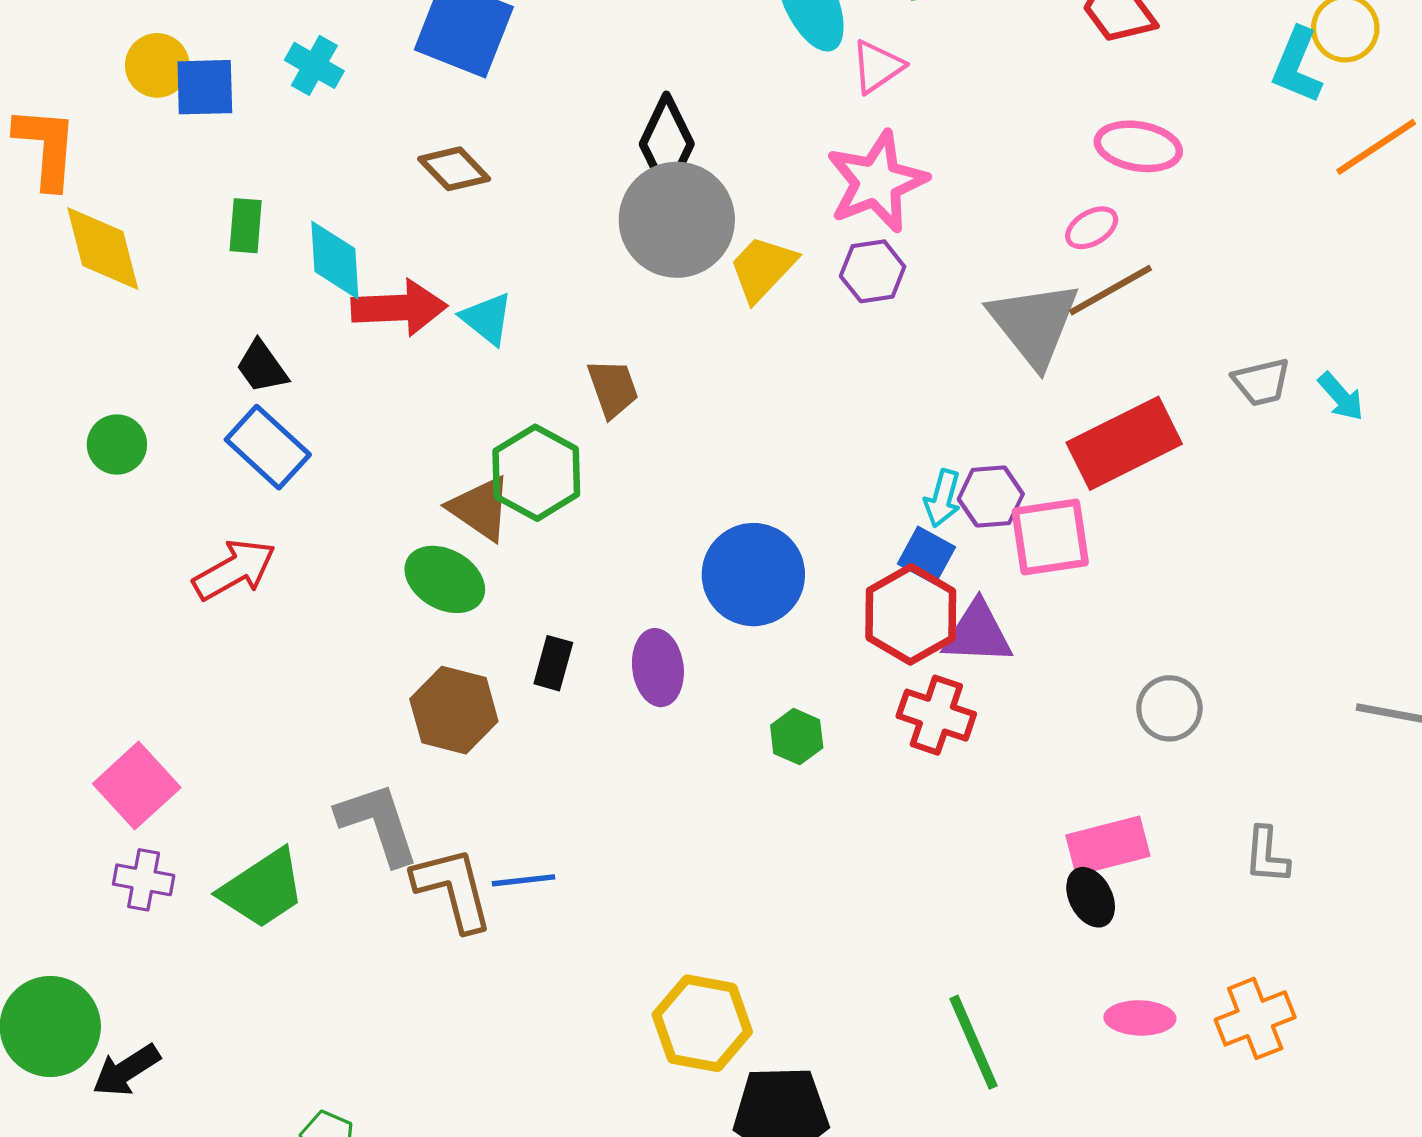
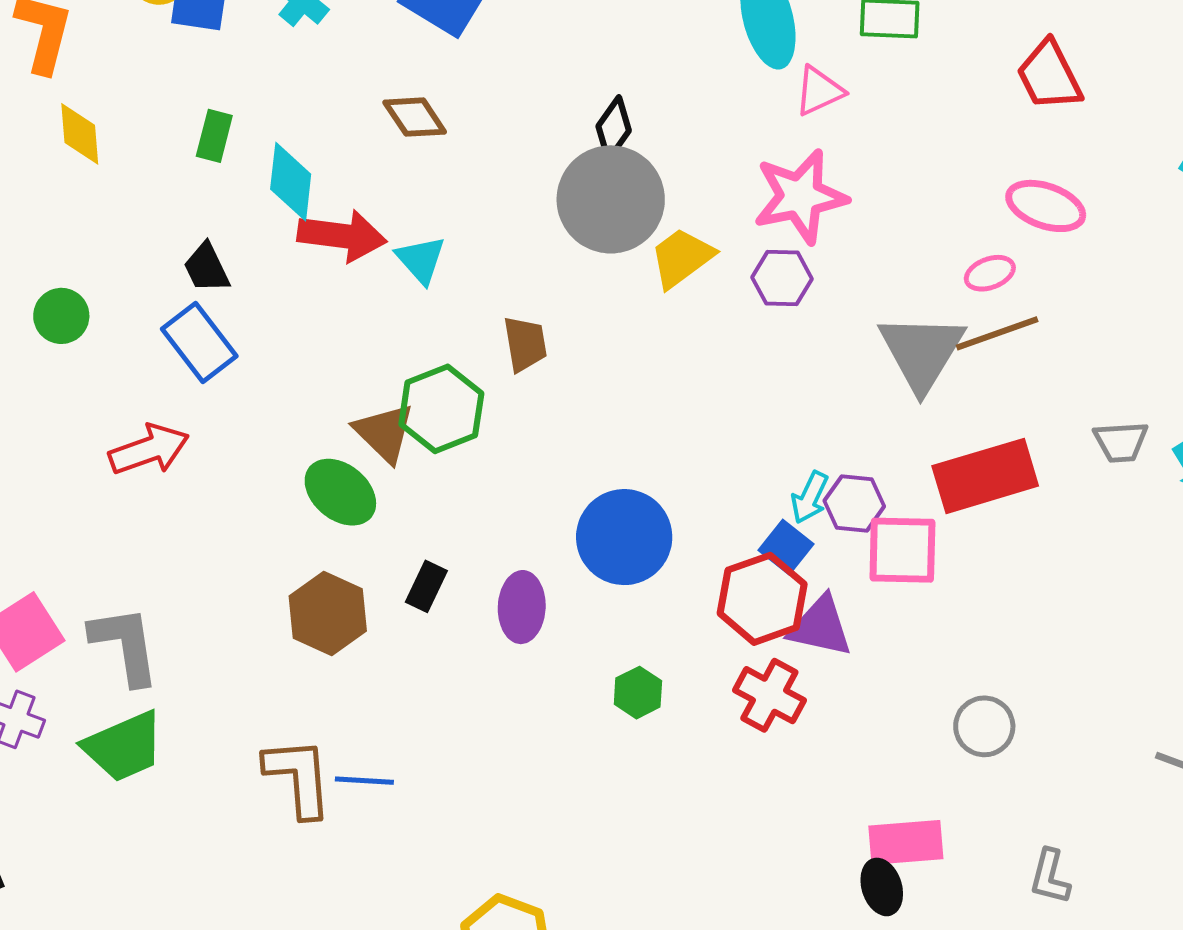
black diamond: (667, 144) -> (614, 128), size x0.7
yellow diamond: (103, 248) -> (80, 134), size x0.7
gray L-shape: (378, 824) -> (125, 645), moved

